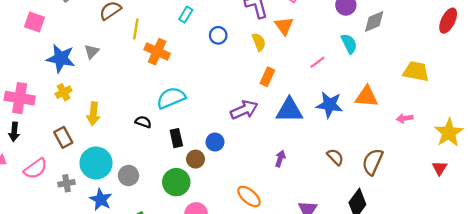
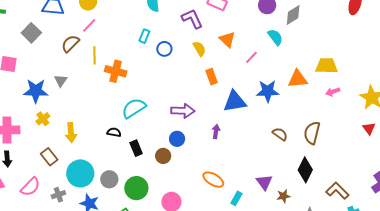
cyan rectangle: (186, 15) -> (144, 36), moved
orange triangle: (284, 26) -> (227, 39), moved
yellow trapezoid: (416, 71) -> (327, 66), moved
orange rectangle: (267, 77) -> (212, 77), turned -35
purple arrow: (244, 110) -> (183, 111), moved, turned 35
black rectangle: (176, 138) -> (136, 148), moved
purple arrow: (280, 159) -> (216, 132), moved
green circle: (176, 182) -> (136, 188), moved

